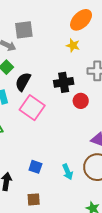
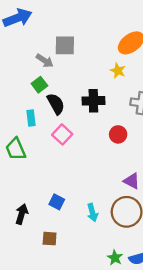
black semicircle: (23, 82) -> (56, 104), turned 114
black cross: (64, 82) -> (93, 101), moved
pink square: (32, 108) -> (62, 134), size x0.7

